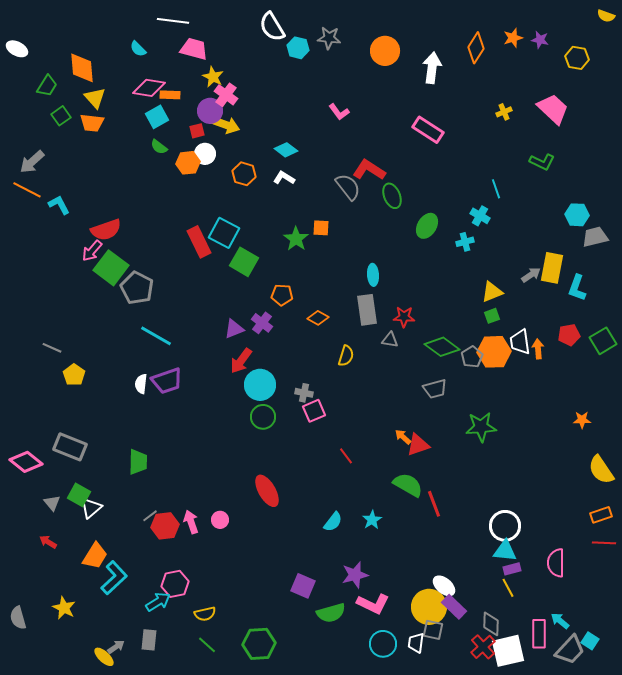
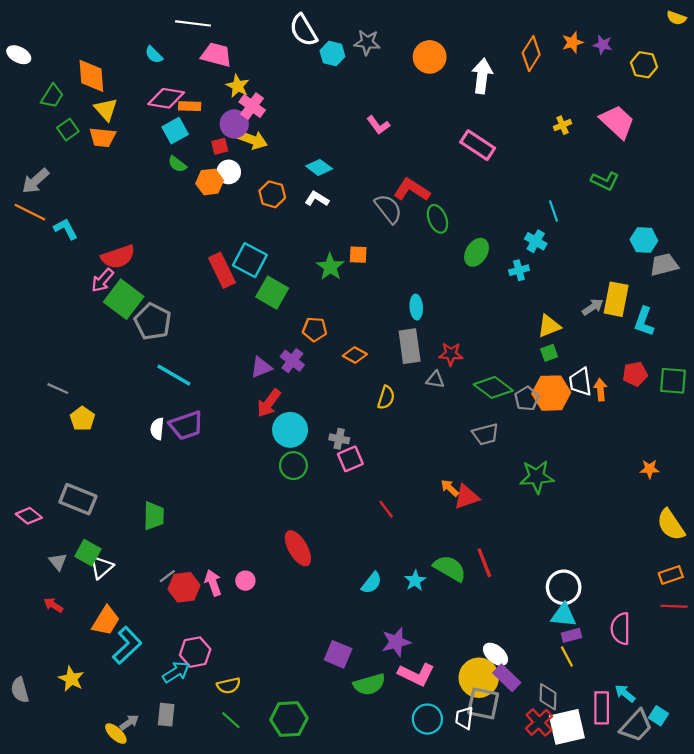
green square: (603, 341) -> (673, 381), turned 36
pink diamond: (26, 462) -> (29, 516), size x0.7
green semicircle: (408, 485) -> (450, 568), moved
gray square: (433, 630) -> (483, 703), size x1.4

